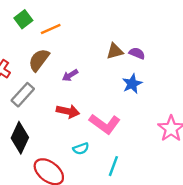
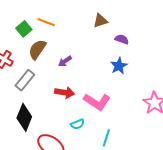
green square: (23, 19) -> (24, 29), moved
orange line: (51, 29) -> (46, 22), turned 48
brown triangle: (115, 51) -> (100, 21), moved

